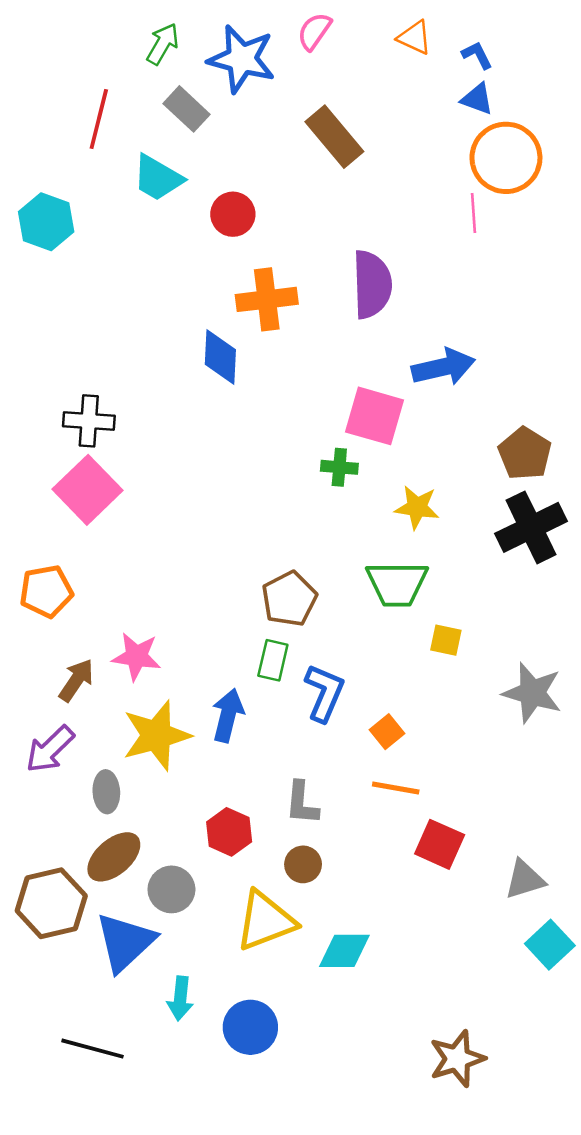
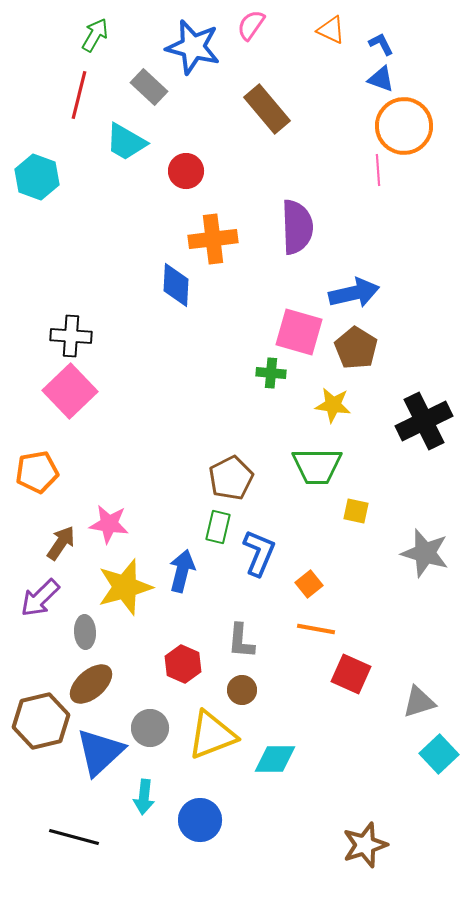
green arrow: (163, 44) -> (95, 35), moved
brown pentagon: (525, 453) -> (356, 348), moved
gray circle: (171, 889) -> (150, 728), moved

